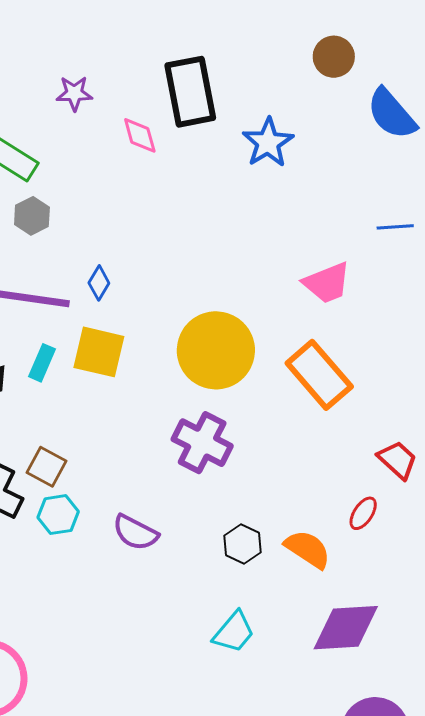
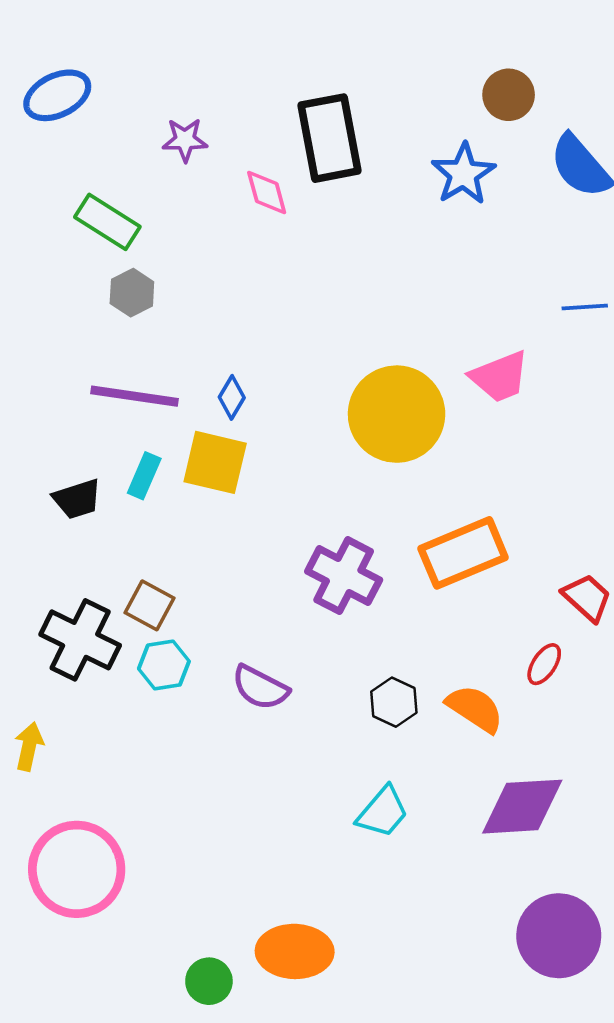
blue star: (268, 143) -> (463, 174), moved
blue diamond: (99, 283) -> (232, 397), moved
yellow circle: (216, 350) -> (397, 414), moved
orange rectangle: (319, 375) -> (463, 553), moved, turned -72

